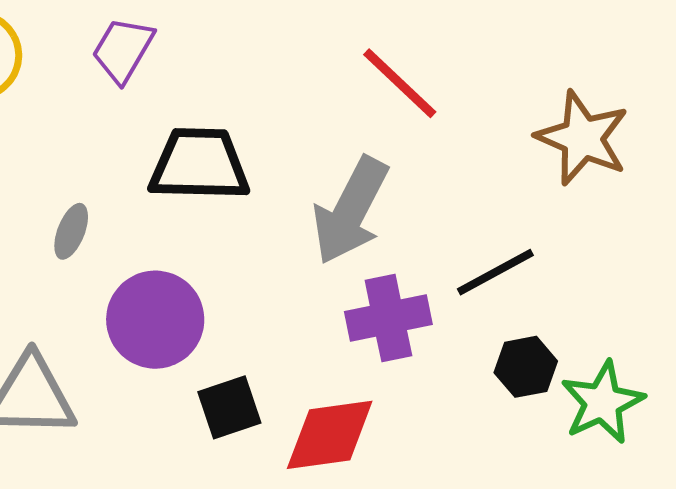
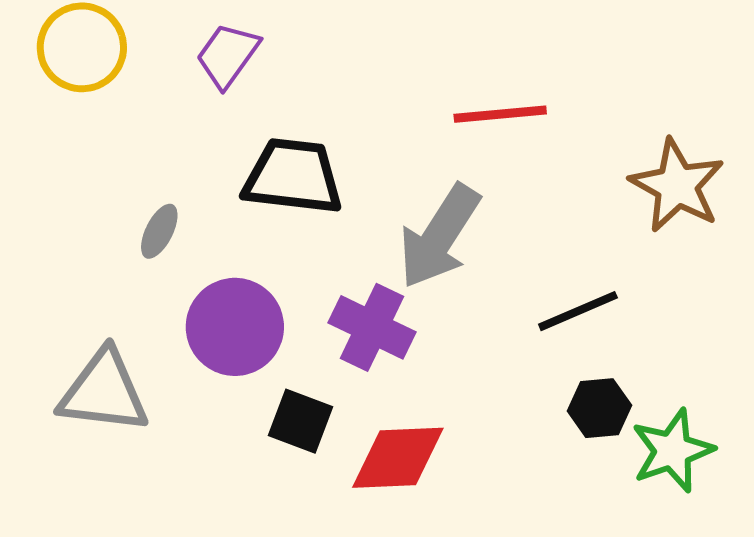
red line: (400, 83) -> (500, 114), turned -54
purple cross: (388, 318) -> (372, 327), moved, turned 32
black square: (229, 407) -> (300, 421), turned 34

